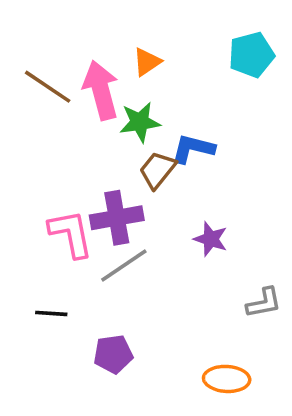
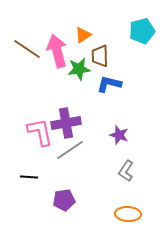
brown trapezoid: (158, 170) -> (100, 56), moved, turned -40
gray L-shape: (264, 303) -> (126, 171), moved, turned 135

